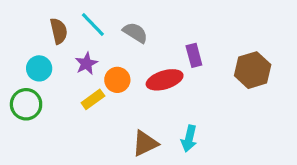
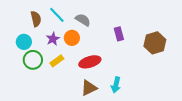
orange circle: (117, 80) -> (72, 38), moved
red ellipse: (165, 80) -> (90, 62), moved
green circle: (26, 104) -> (33, 60), moved

